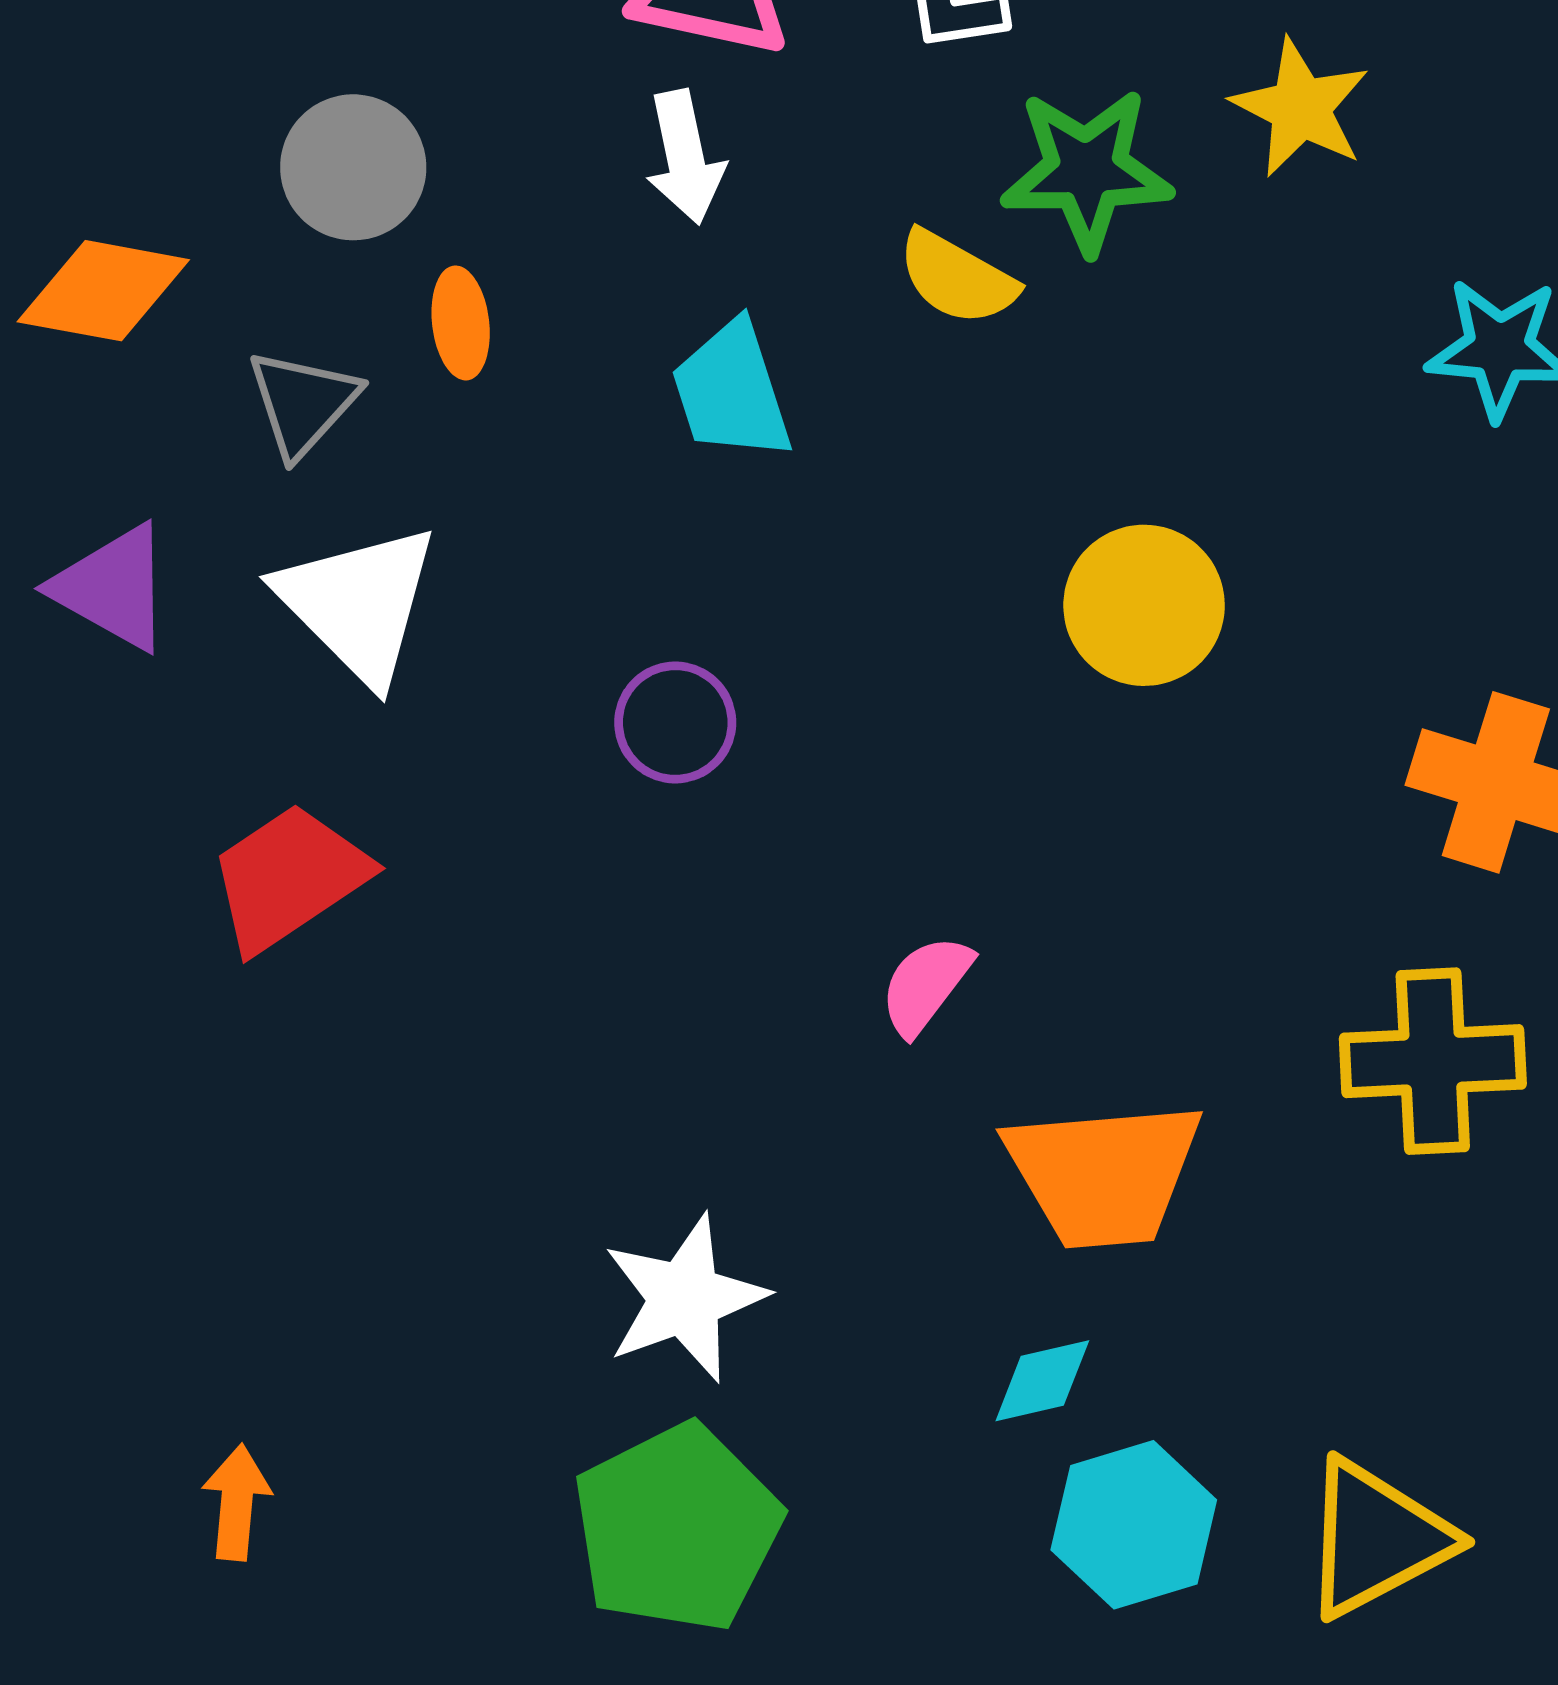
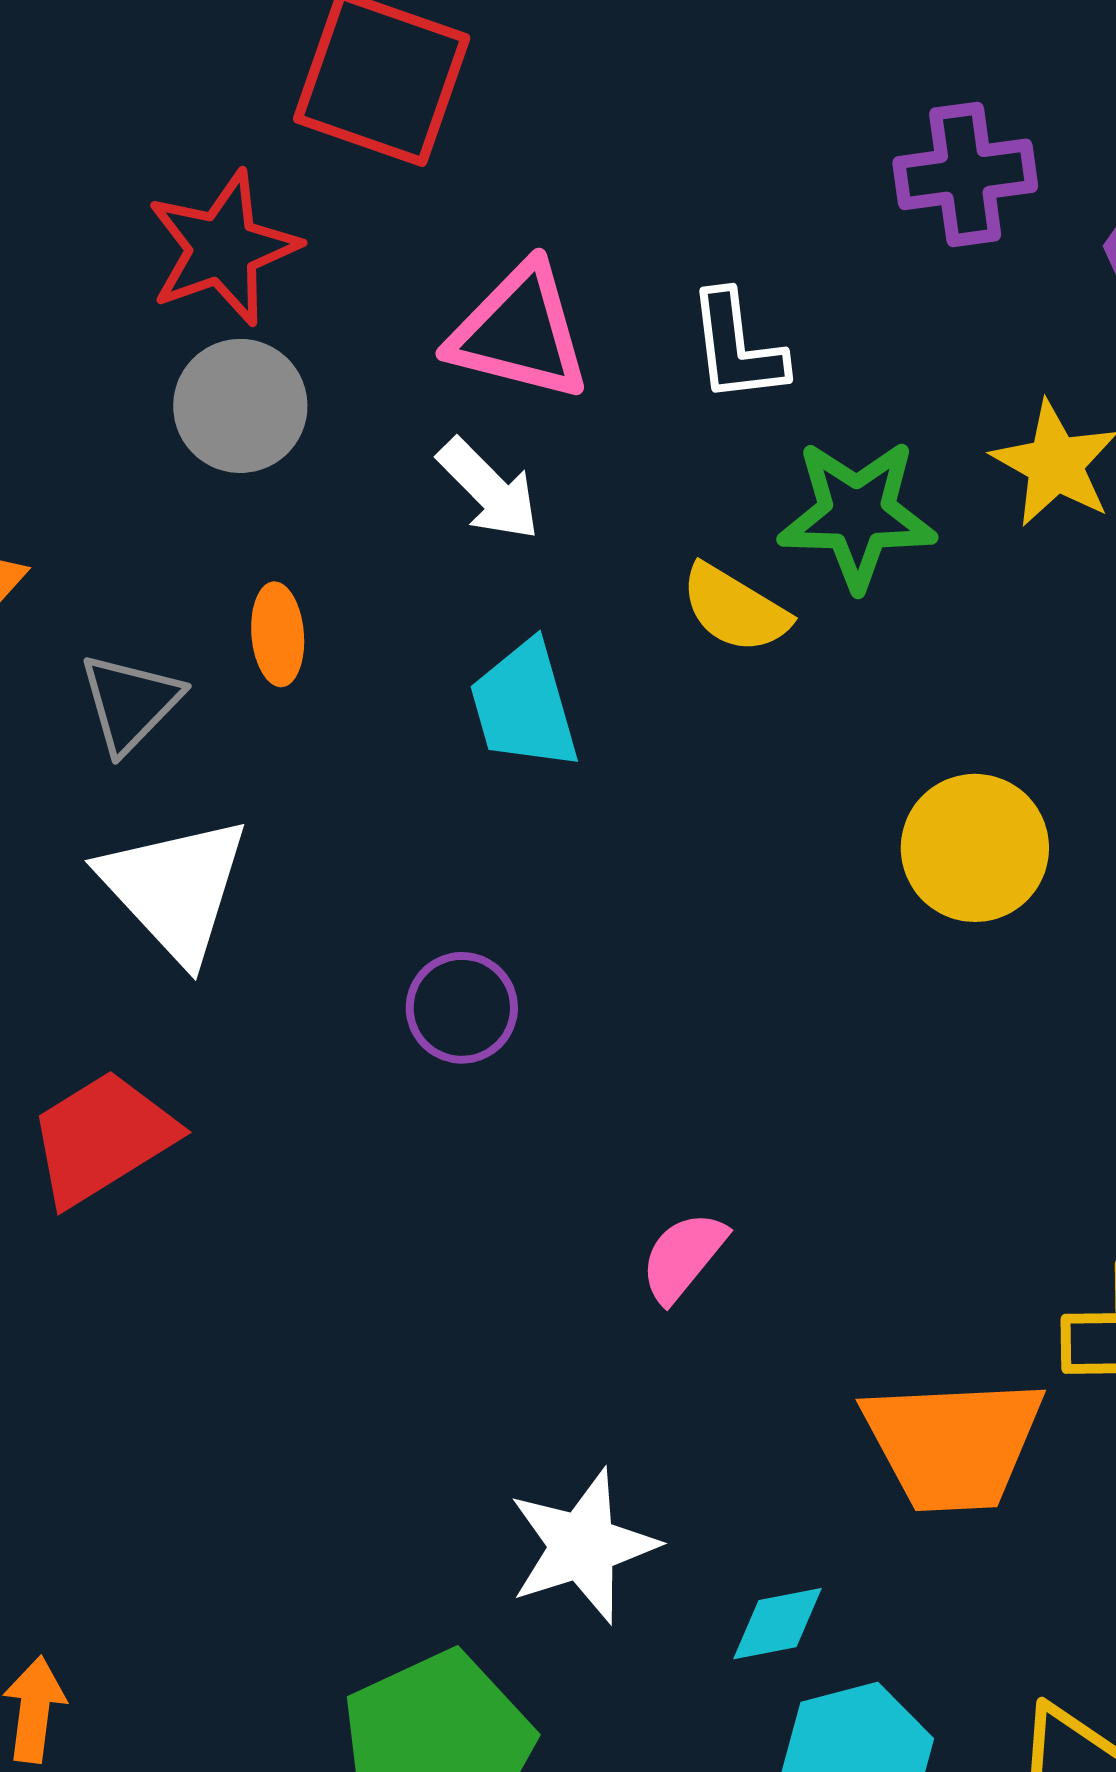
white arrow: (685, 157) -> (489, 489), turned -35
gray circle: (353, 167) -> (240, 406), moved
yellow circle: (1144, 605) -> (975, 848), moved
orange trapezoid: (1104, 1174) -> (953, 1444), moved
white star: (685, 1298) -> (583, 1546), moved

